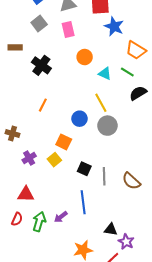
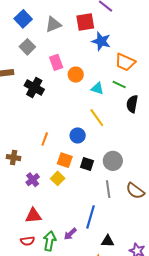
pink rectangle: (68, 30) -> (56, 62), moved
black semicircle: (138, 93) -> (132, 104), turned -42
orange line: (43, 105) -> (45, 139), moved
gray circle: (107, 126) -> (113, 161), moved
black square: (84, 169) -> (87, 164), moved
blue line: (83, 202) -> (90, 217), turned 30
red semicircle: (17, 219) -> (28, 241), turned 64
black triangle: (111, 229) -> (108, 241), moved

